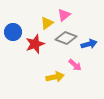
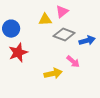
yellow triangle: (47, 23) -> (45, 20), turned 32
red star: (35, 44) -> (18, 53), moved

